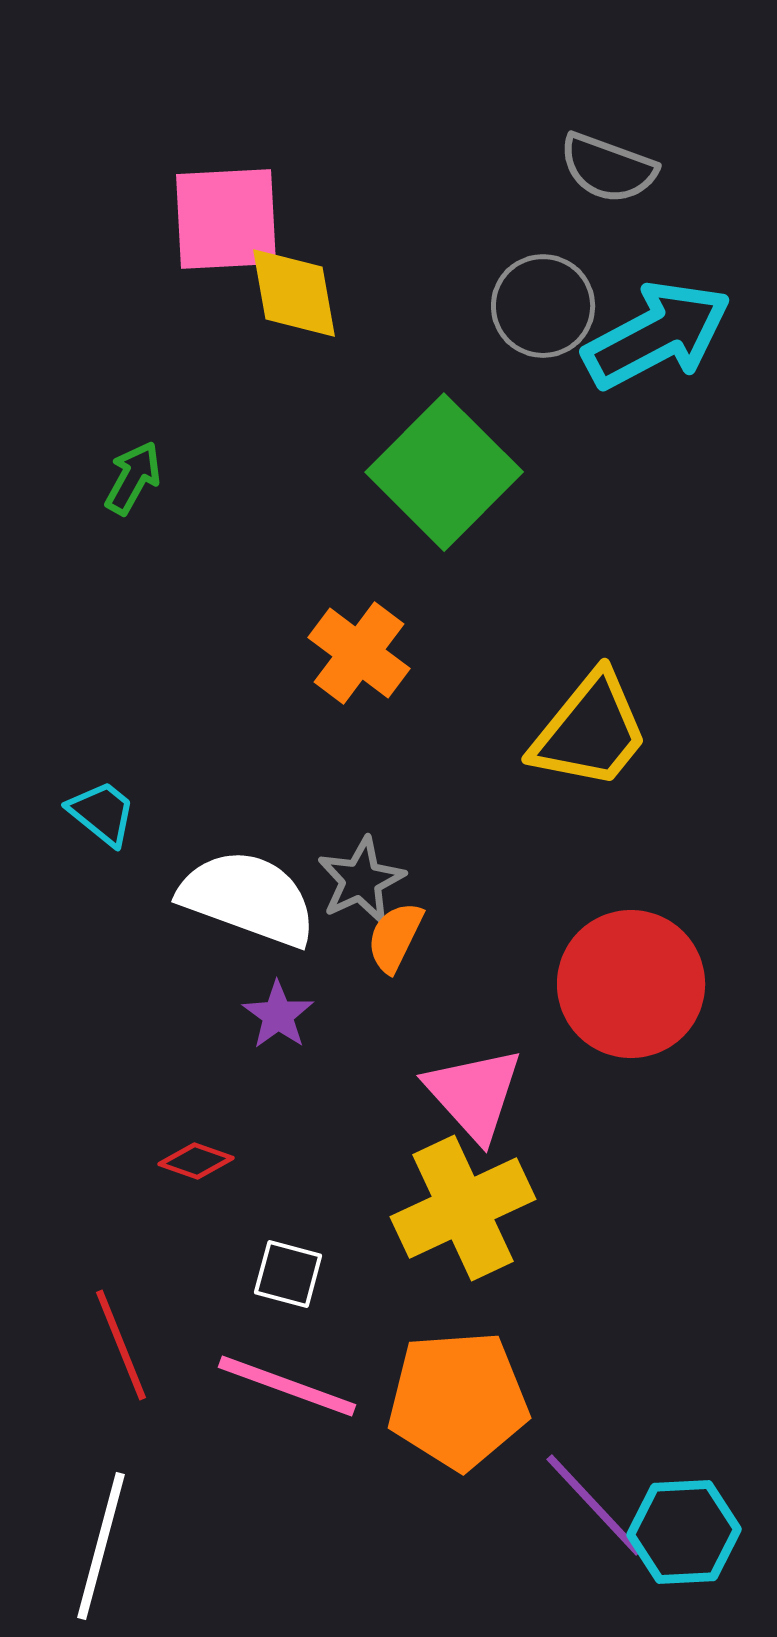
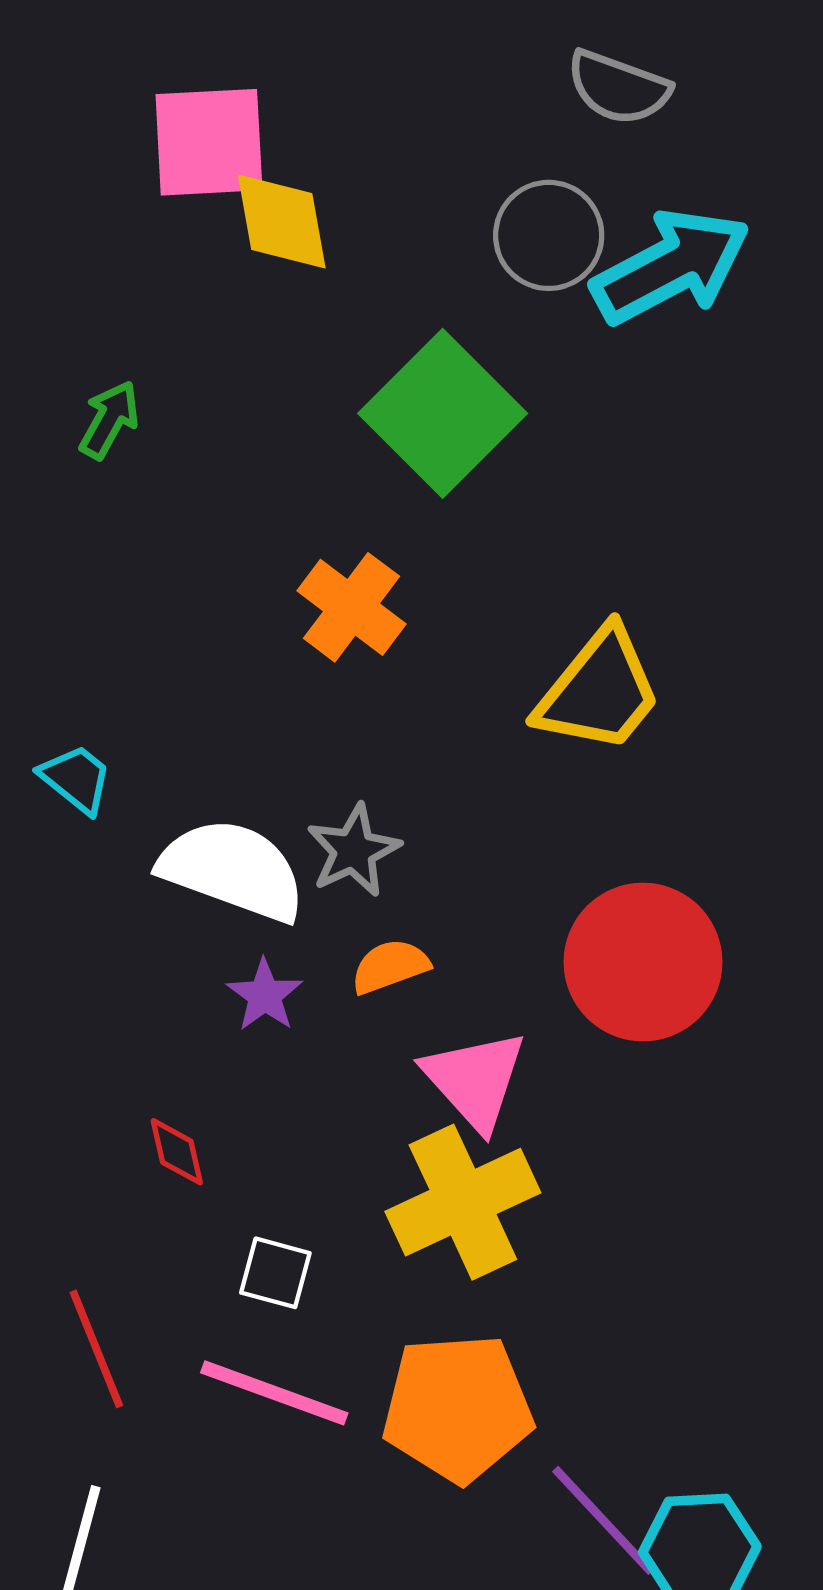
orange semicircle: (395, 937) -> (390, 966), moved, turned 44
red diamond: (196, 1161) -> (177, 1152), turned 58

